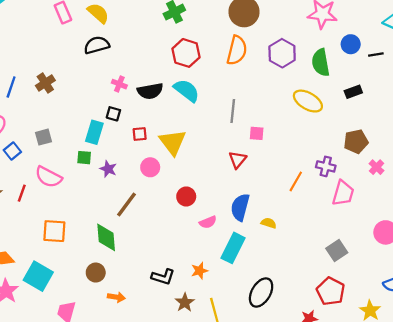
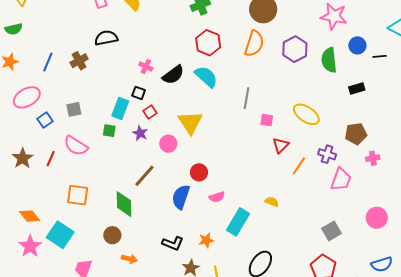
black semicircle: (97, 45) -> (106, 38), moved
black semicircle: (150, 91) -> (173, 75), turned -30
yellow ellipse: (308, 101) -> (306, 114), moved
red square: (140, 134) -> (150, 112), moved, turned -32
red triangle: (238, 160) -> (281, 145), moved
pink cross: (377, 167) -> (373, 158), turned 32
purple star: (108, 169) -> (140, 133), moved
blue semicircle: (240, 207) -> (181, 197), moved

